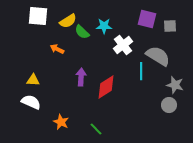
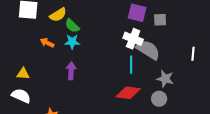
cyan star: (104, 26) -> (72, 42), moved
white cross: (123, 45) -> (133, 39), moved, turned -30
red diamond: (106, 87) -> (128, 93), moved, turned 40

